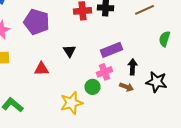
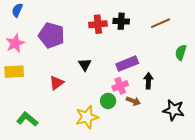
red triangle: (42, 69) -> (57, 83), turned -35
black star: (156, 82) -> (174, 110), moved
brown arrow: (126, 87) -> (133, 101), moved

